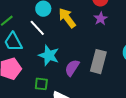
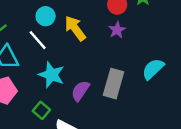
green square: (41, 84) -> (41, 110), turned 32

